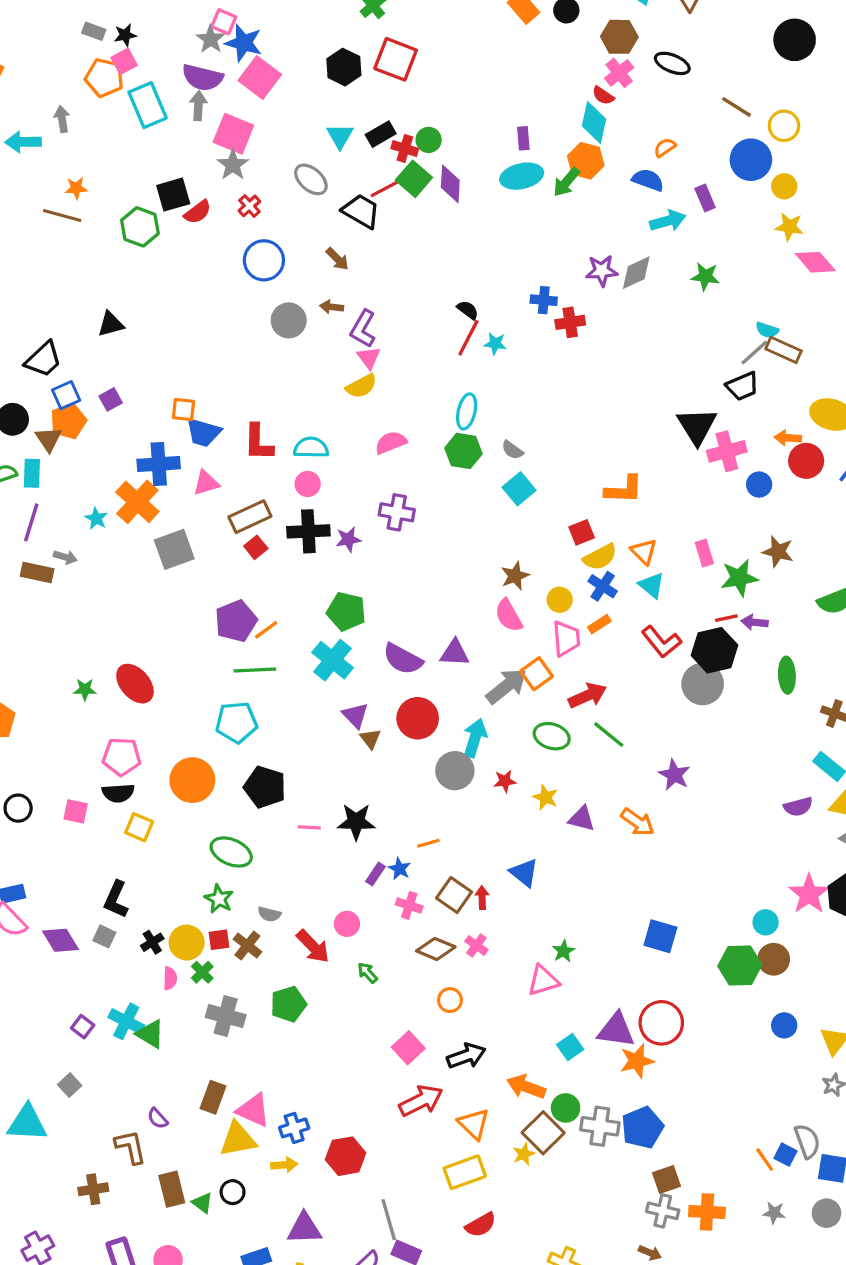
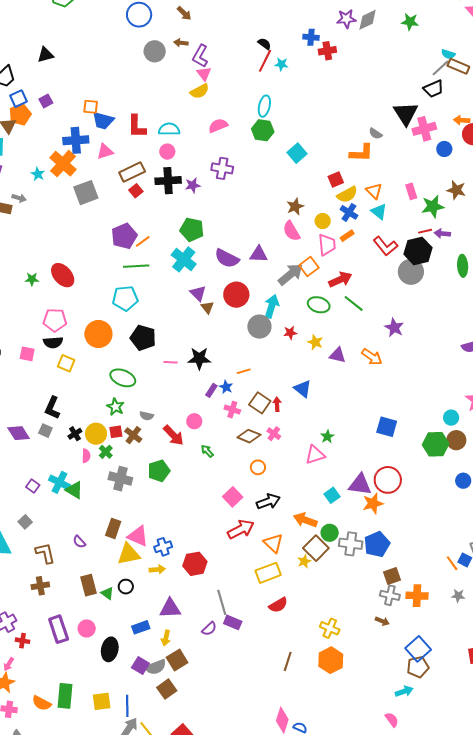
gray semicircle: (512, 450) -> (376, 134), moved
brown L-shape: (131, 1147) -> (45, 553), moved

